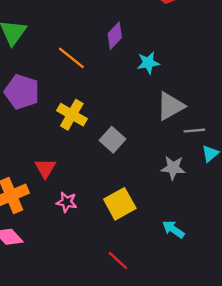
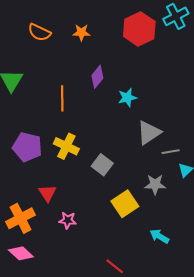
orange line: (71, 58) -> (62, 98), turned 55
purple pentagon: (22, 92) -> (27, 147), moved
yellow square: (120, 204) -> (125, 204), moved

